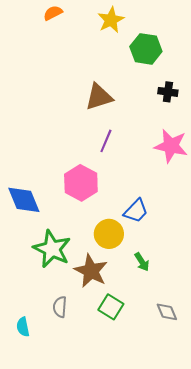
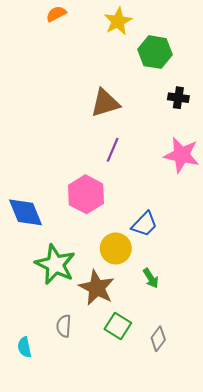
gray diamond: (167, 312) -> (158, 339), moved, turned 60

